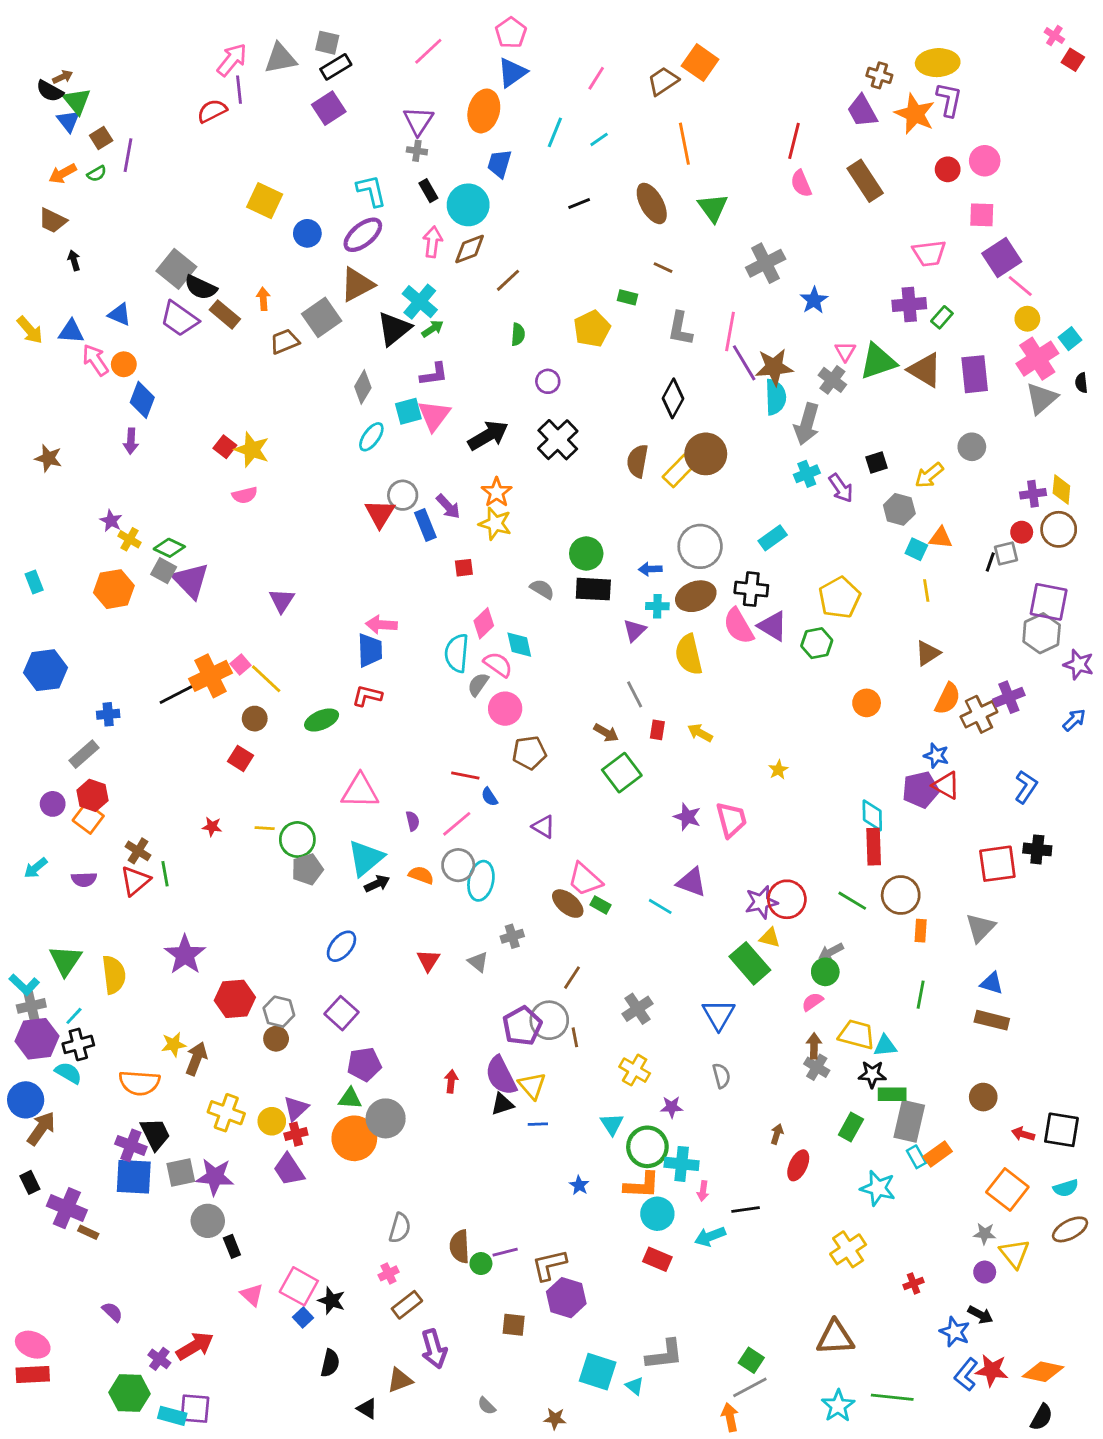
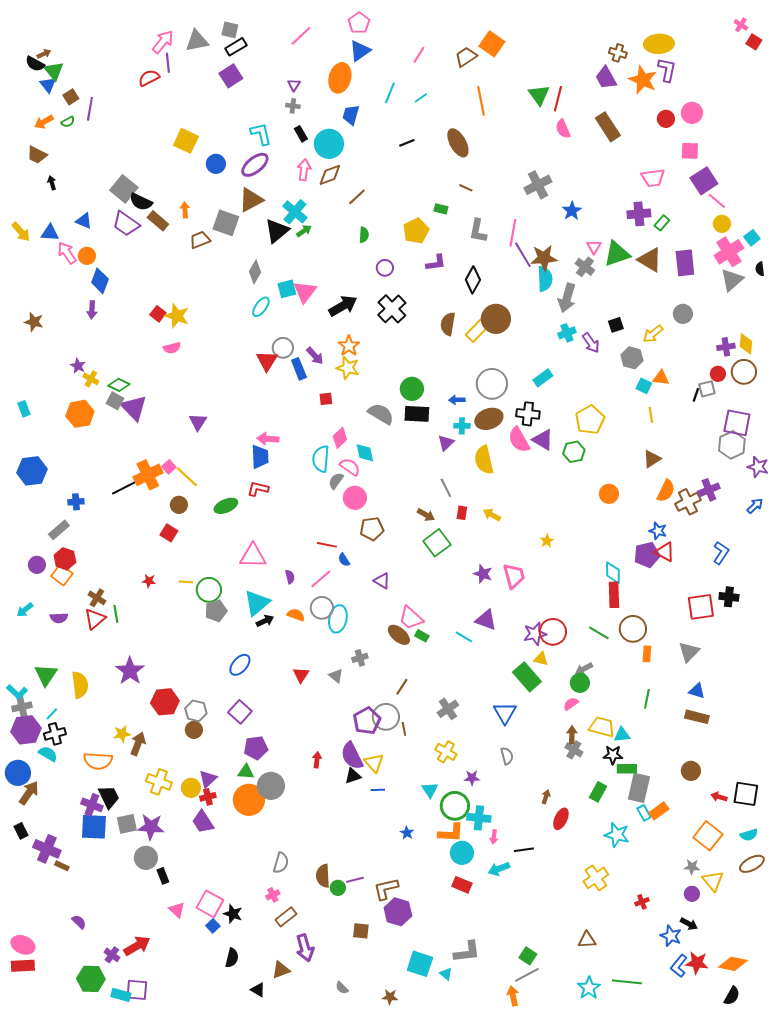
purple triangle: (418, 121) -> (294, 85), size x0.6
green triangle: (713, 208) -> (539, 95), moved
gray square: (322, 317) -> (226, 223), turned -36
purple L-shape: (434, 374) -> (436, 263), moved
gray semicircle: (542, 589) -> (381, 414), size x1.5
brown triangle: (835, 1338) -> (587, 940), size x0.7

